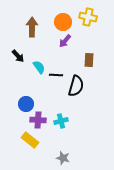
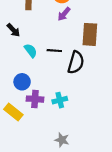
brown rectangle: (89, 60) -> (90, 34), size x1.5
cyan semicircle: (39, 67) -> (31, 51), moved
yellow rectangle: (30, 140) -> (13, 112), moved

